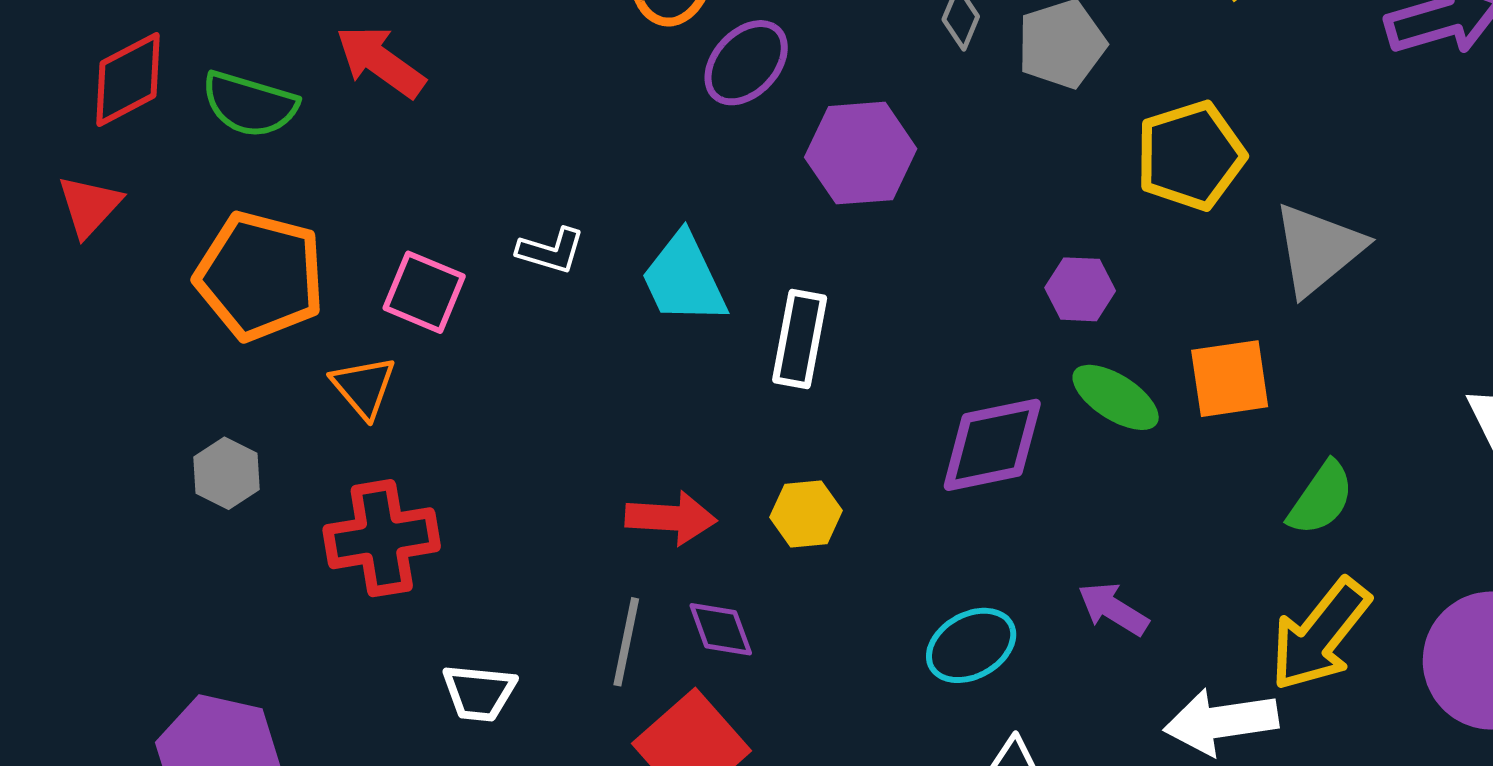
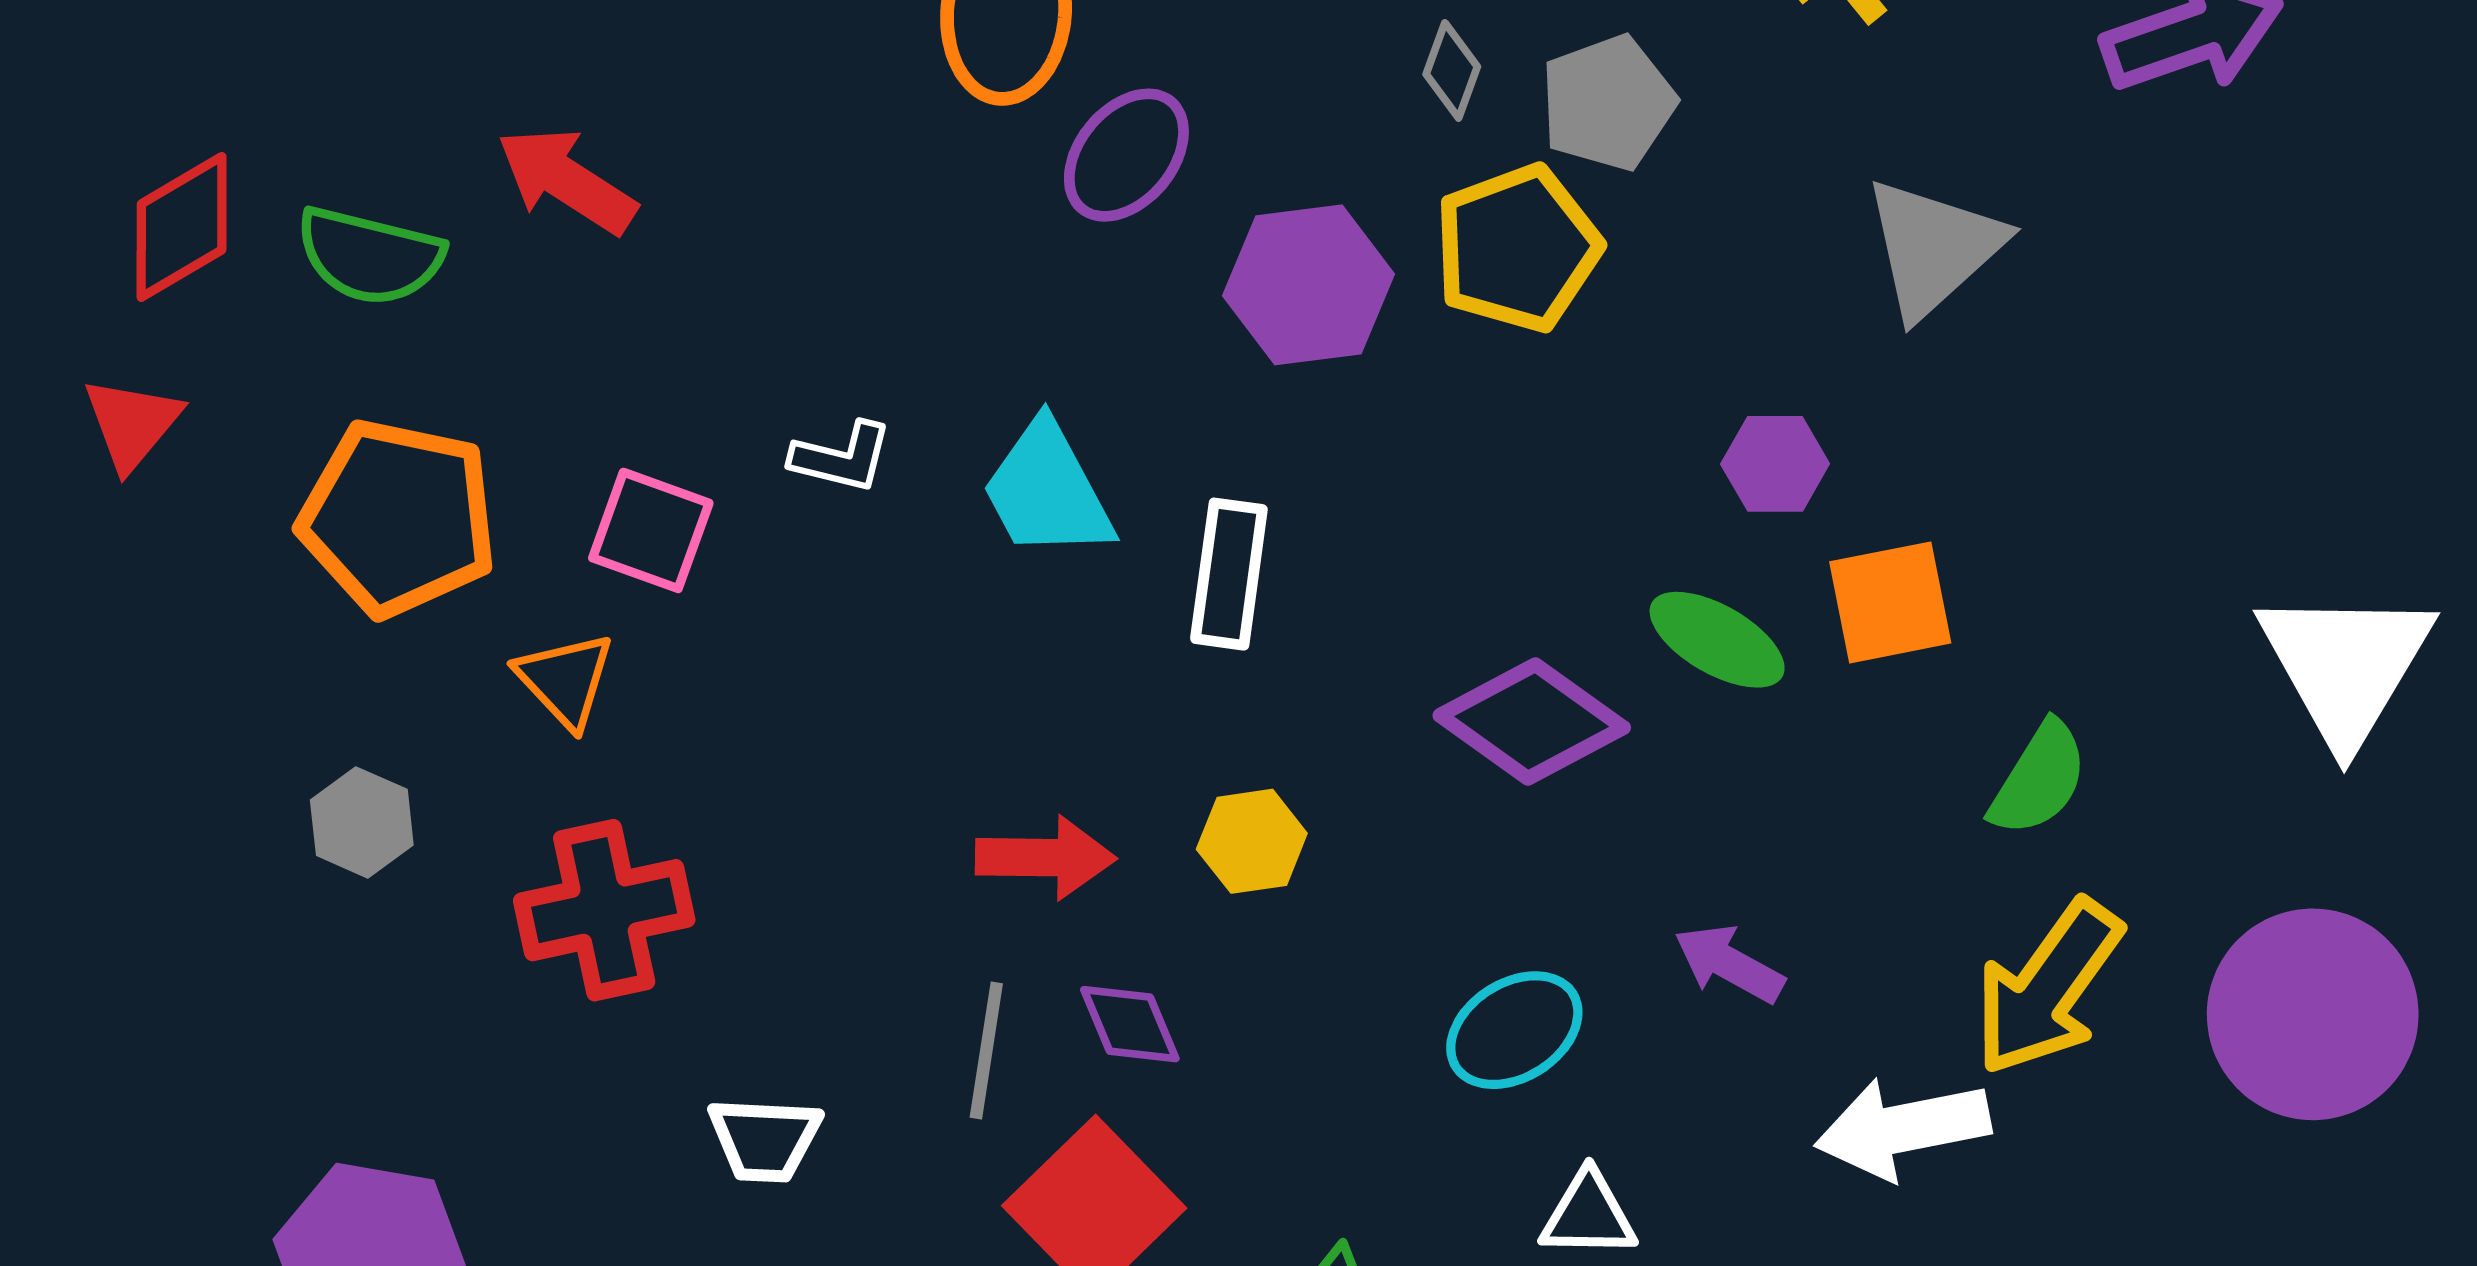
yellow pentagon: (1190, 156) -> (1517, 248), moved
gray triangle: (1318, 249) -> (1933, 248), moved
purple hexagon: (1080, 289) -> (1775, 464), moved
purple diamond: (992, 445) -> (1532, 722), turned 50

